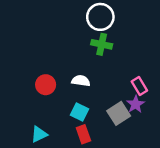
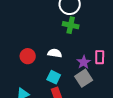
pink rectangle: (139, 86) -> (100, 57), turned 32
purple star: (136, 104) -> (84, 62), moved

